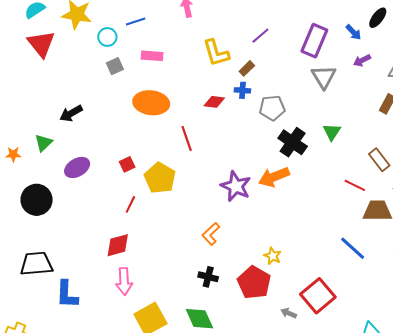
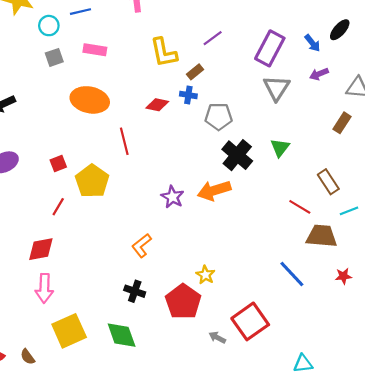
purple star: (236, 186) -> (172, 197), size x0.7

